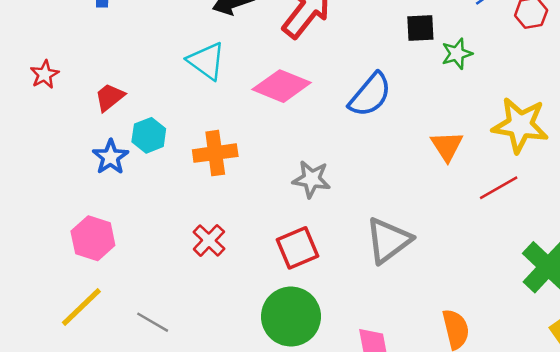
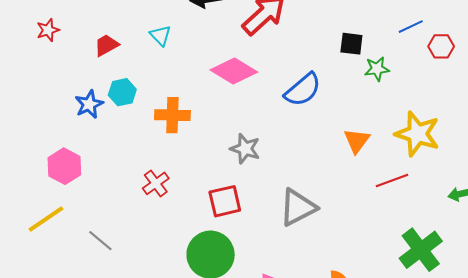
cyan triangle: (206, 61) -> (160, 35), moved, size x0.7
red trapezoid: (110, 97) -> (106, 45), moved

